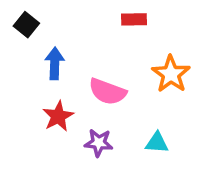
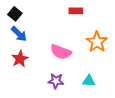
blue arrow: (55, 63) -> (19, 34), moved, turned 132
red star: (58, 116) -> (20, 59), moved

